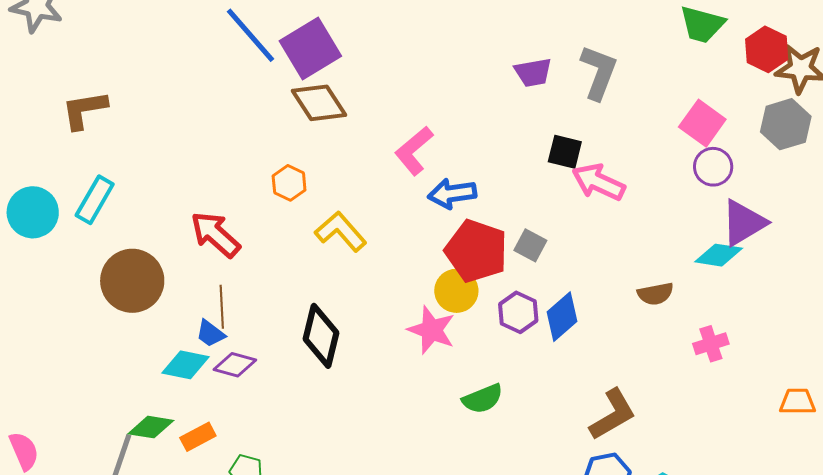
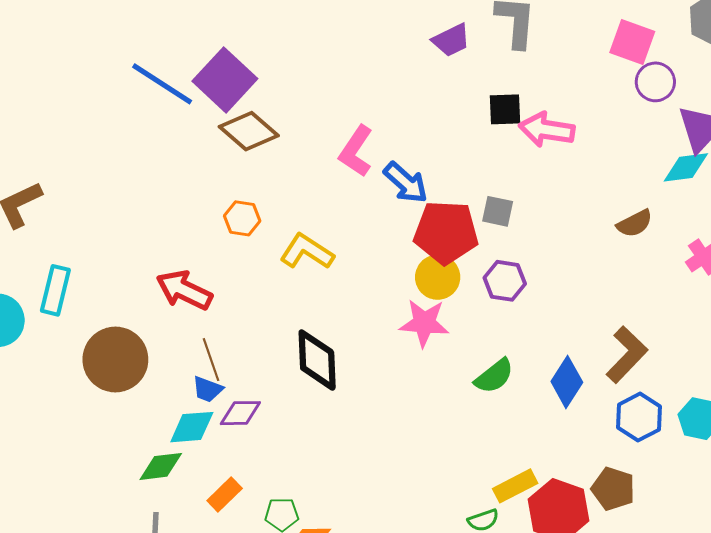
blue arrow: (452, 194) -> (406, 183), turned -114
blue diamond: (562, 317) -> (567, 382), moved
green diamond: (151, 427) -> (161, 466), moved

